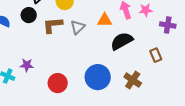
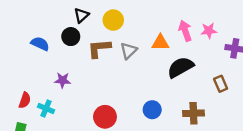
purple star: (27, 65) -> (63, 80), moved
blue circle: (98, 77) -> (152, 110), size x0.6
brown cross: (133, 80) -> (193, 113), turned -36

